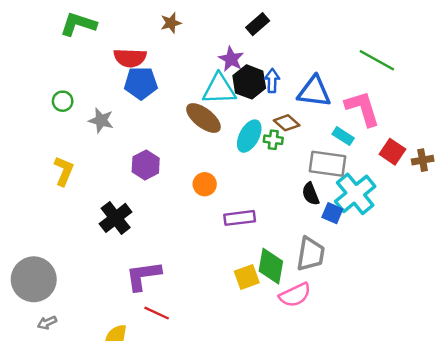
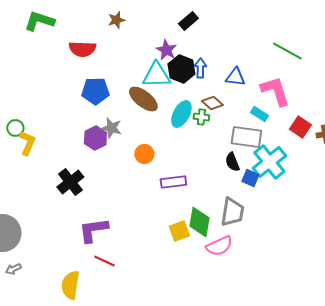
blue pentagon: (141, 83) -> (95, 91), moved
blue triangle: (314, 92) -> (235, 77), size x0.7
green circle: (63, 101) -> (15, 128), moved
gray star: (101, 120) -> (111, 128), moved

